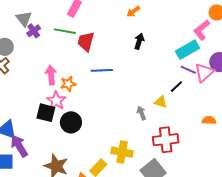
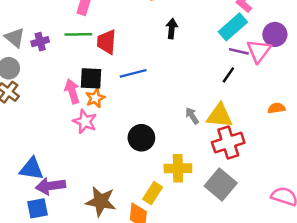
gray triangle: (24, 19) -> (15, 38), moved
purple cross: (34, 31) -> (40, 42), turned 32
yellow triangle: (161, 102) -> (220, 116), moved, size x1.6
black square: (46, 113) -> (91, 78), moved
black circle: (71, 122) -> (141, 138), moved
purple arrow: (19, 146) -> (51, 186), turned -55

